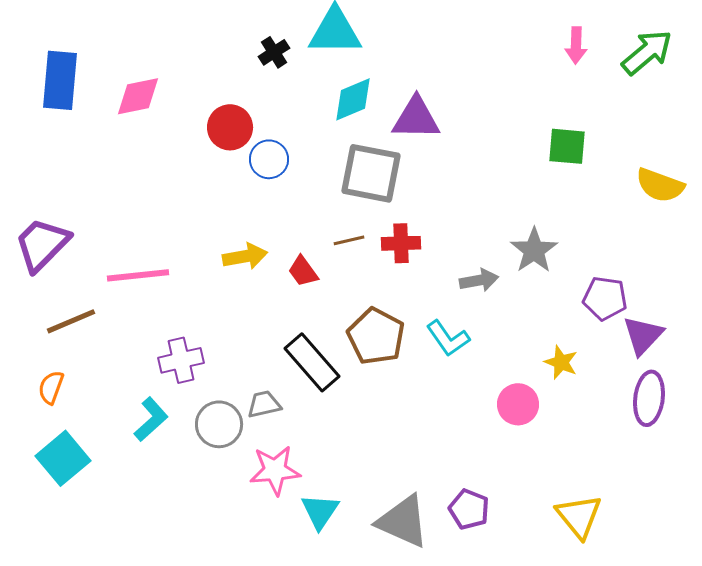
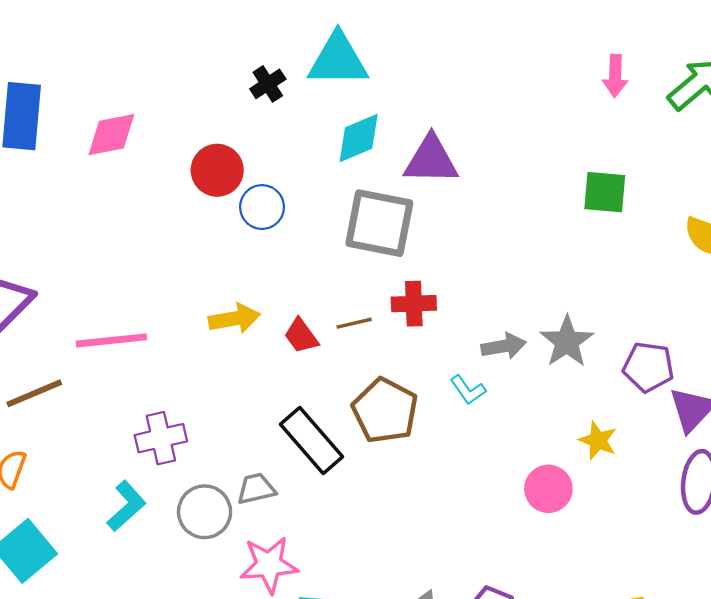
brown line: (349, 240) -> (354, 323), moved
gray star: (534, 250) -> (567, 342), moved
cyan L-shape: (448, 338) -> (468, 390), moved, size x0.7

